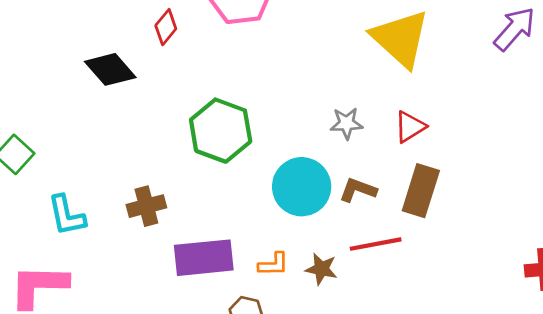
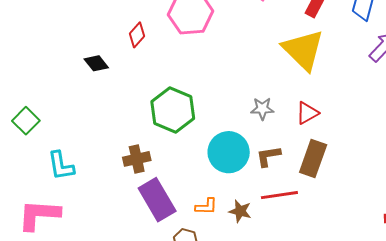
black diamond: (110, 69) -> (96, 63), size x0.7
brown L-shape: (358, 190) -> (268, 156), turned -32
brown cross: (146, 206) -> (137, 159), moved
purple rectangle: (204, 258) -> (157, 200), turned 63

